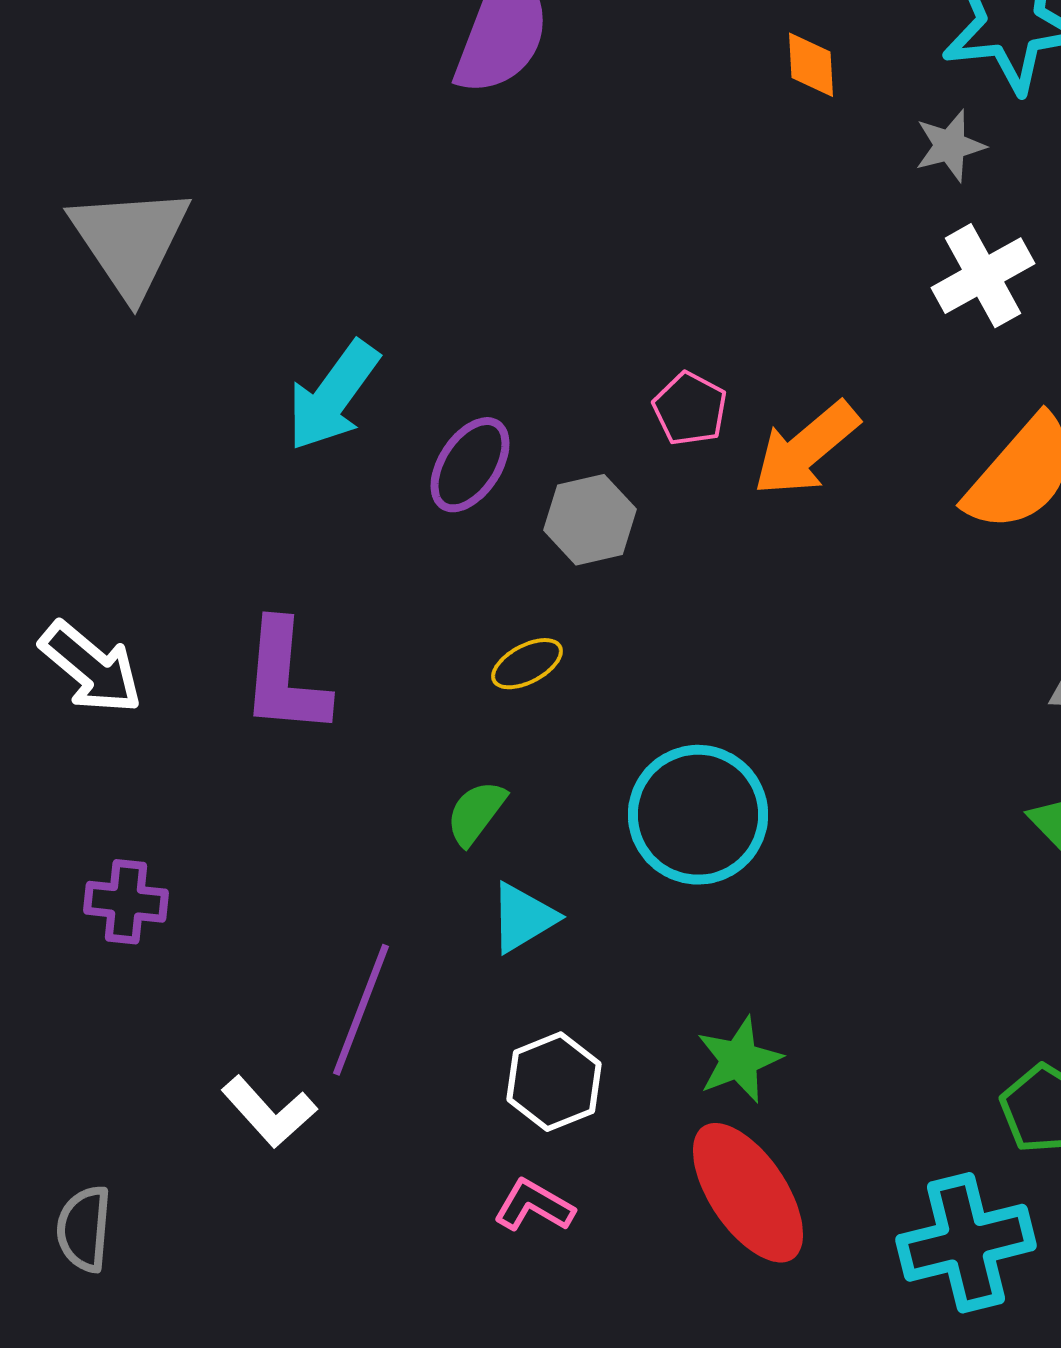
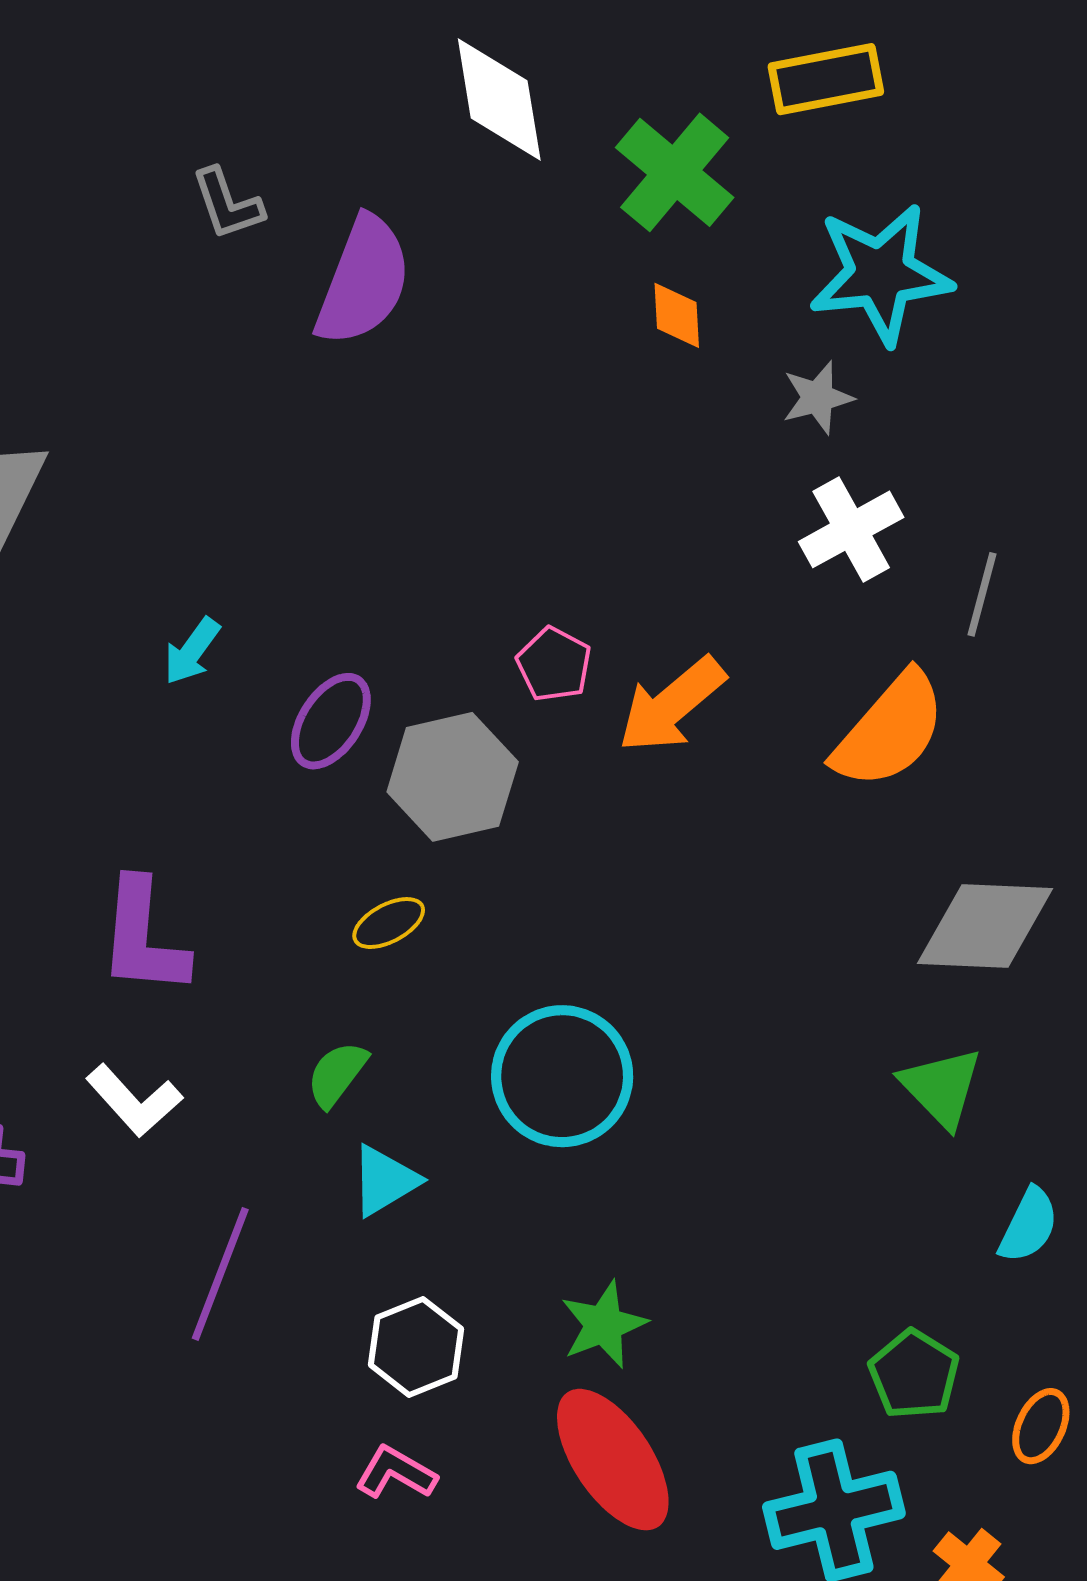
cyan arrow: (333, 396) -> (192, 651), size x0.6
gray hexagon: (590, 520) -> (453, 777), size x1.4
white L-shape: (269, 1112) -> (134, 1101), moved

